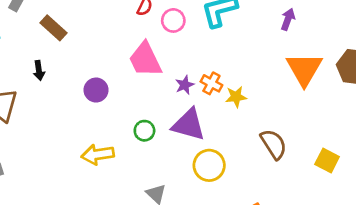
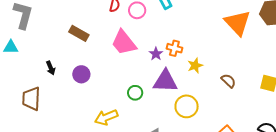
brown rectangle: (54, 28) -> (79, 33), moved
purple circle: (96, 90) -> (81, 74), moved
yellow star: (236, 97) -> (195, 66), moved
brown semicircle: (274, 144) -> (228, 81), size x0.7

